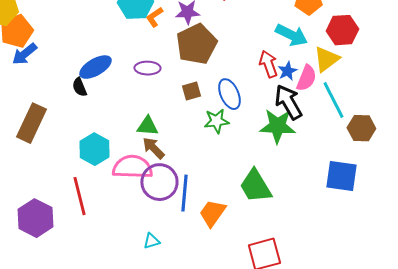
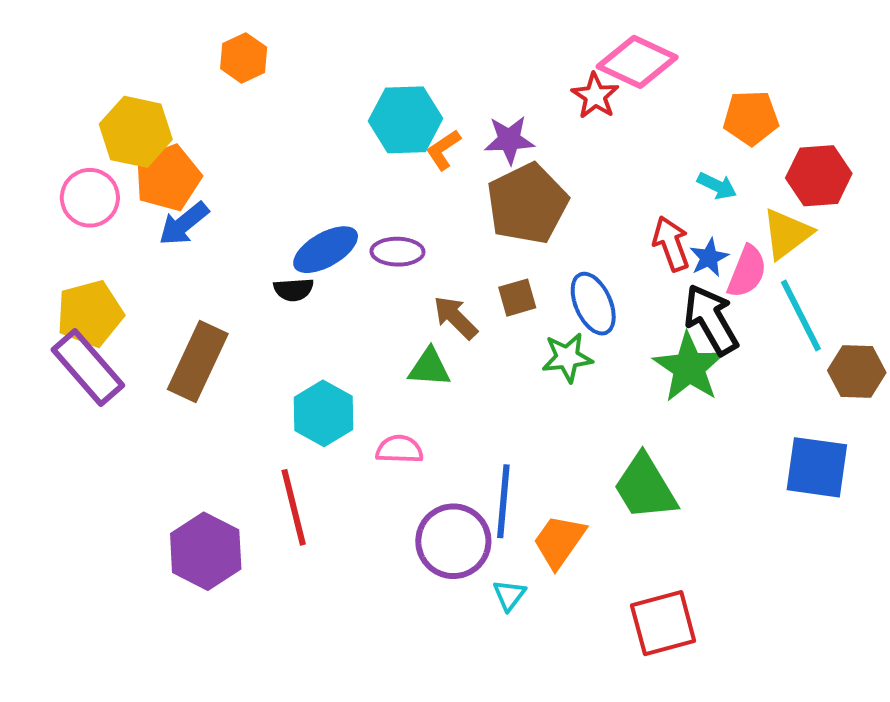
cyan arrow: (291, 35) -> (717, 186), size x0.6
purple ellipse: (147, 68) -> (397, 252), moved
black semicircle: (79, 87) -> (294, 290), turned -72
green star: (277, 126) -> (689, 367), turned 30
brown arrow: (153, 148) -> (455, 318), moved
pink semicircle: (132, 167) -> (399, 449), size x0.6
purple circle: (159, 182) -> (453, 541), moved
cyan triangle: (151, 241) -> (509, 595), moved, turned -36

